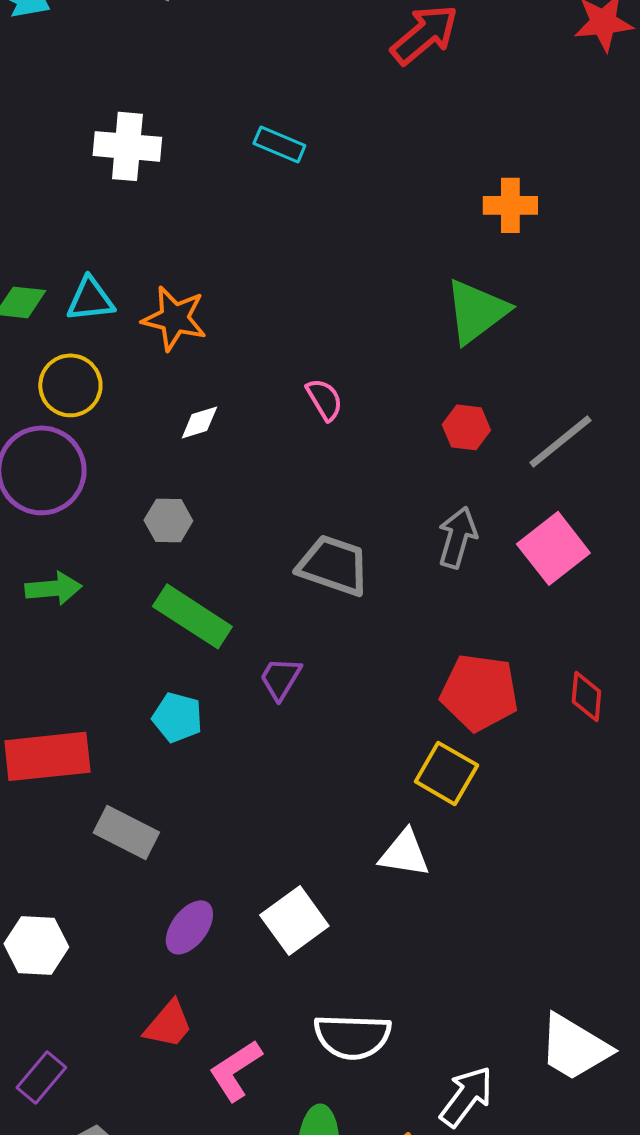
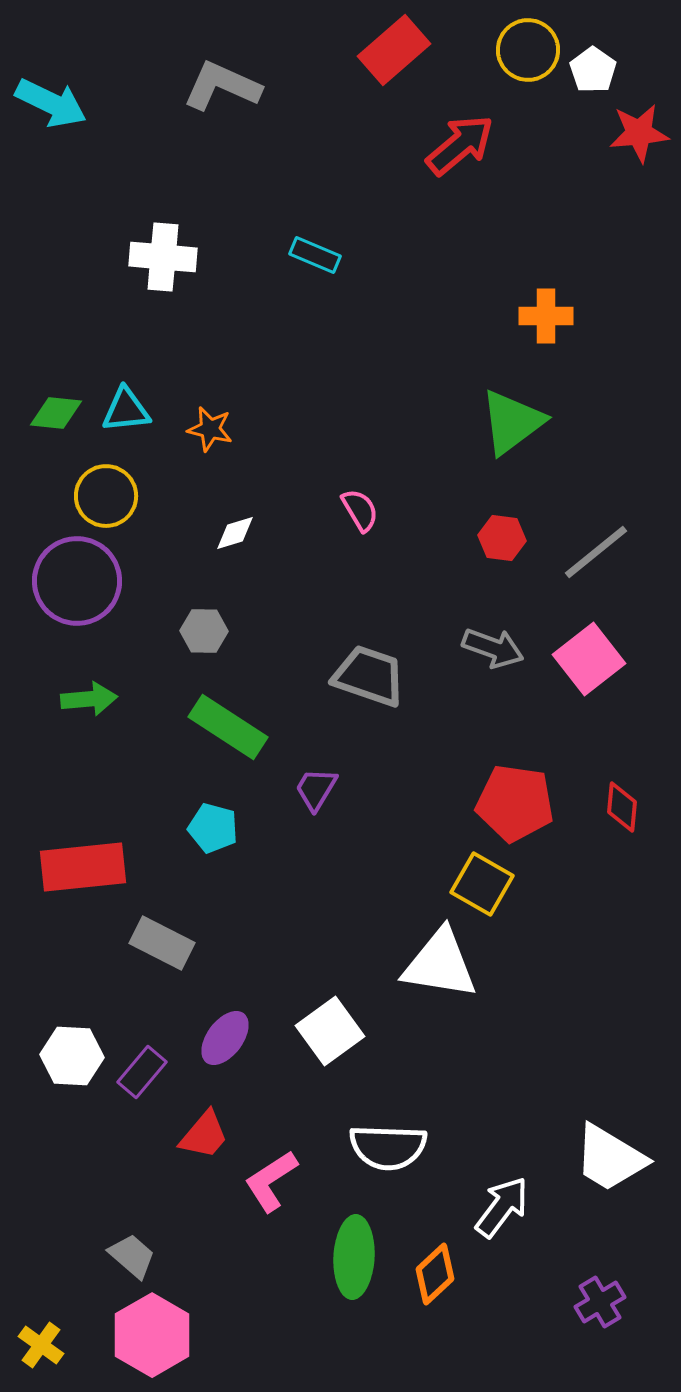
orange star: (174, 318) -> (210, 429), size x0.7
gray arrow: (457, 537) -> (493, 648), turned 94
white triangle: (404, 853) -> (440, 964), size x1.5
purple rectangle: (41, 1077) -> (142, 1072), moved

